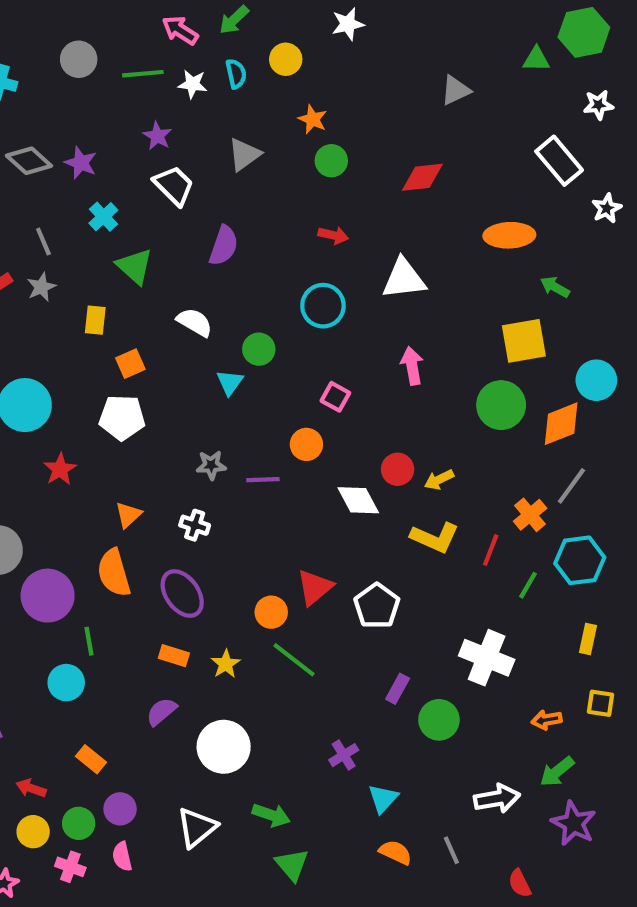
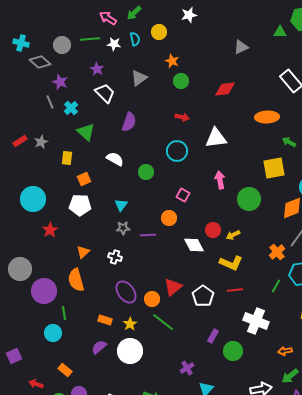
gray circle: (79, 59) -> (62, 45), moved
gray diamond: (29, 161) -> (40, 62), moved
gray line: (43, 241) -> (50, 102), moved
cyan triangle: (230, 382) -> (121, 205), moved
green circle: (501, 405) -> (249, 199), moved
red line: (491, 550) -> (235, 290), moved, turned 63
purple ellipse: (182, 594) -> (126, 292), moved
white circle: (224, 747) -> (130, 351), moved

